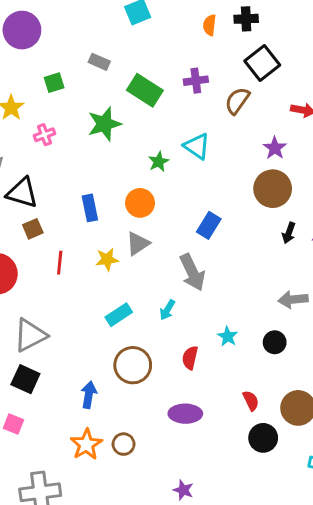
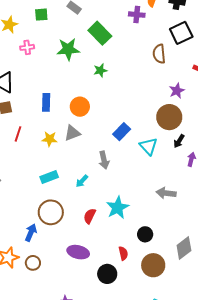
purple cross: (196, 81) -> (137, 15), moved
brown semicircle: (237, 101) -> (159, 54), turned -54
cyan triangle: (197, 146) -> (148, 146), moved
green star: (159, 162) -> (100, 70), moved
black arrow: (289, 233) -> (179, 141), moved
gray arrow: (192, 272) -> (104, 160), size x0.7
cyan star: (228, 336) -> (118, 208), size x1.6
black circle: (275, 342) -> (145, 234), moved
blue arrow: (89, 395) -> (31, 233), moved
black circle: (263, 438) -> (107, 274), moved

